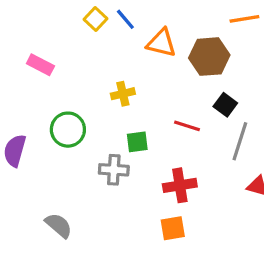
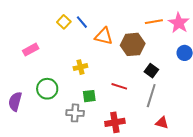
pink rectangle: (40, 65) -> (31, 50), turned -56
black square: (225, 105) -> (151, 71), moved

